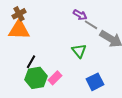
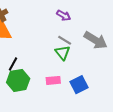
gray line: (91, 25) -> (65, 40), moved
pink rectangle: (55, 78) -> (53, 80), moved, turned 40

